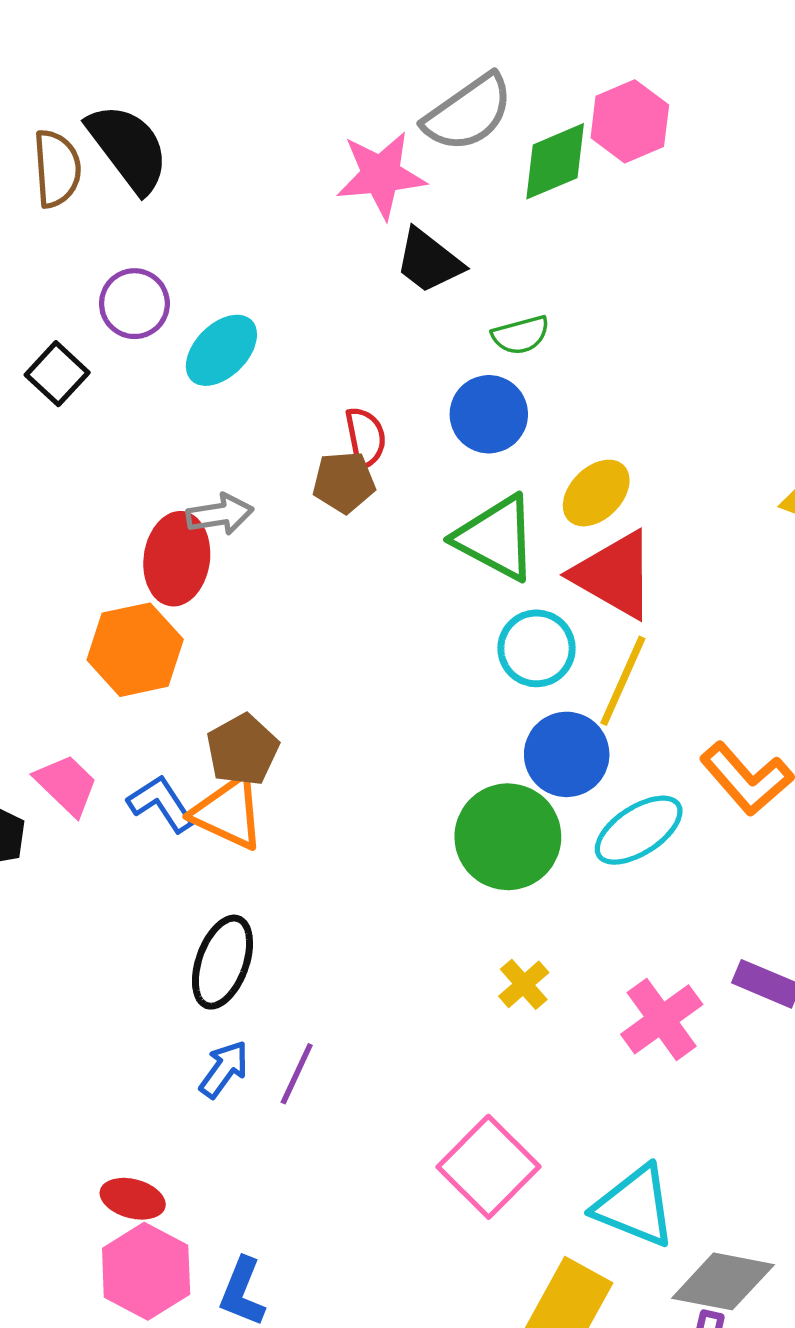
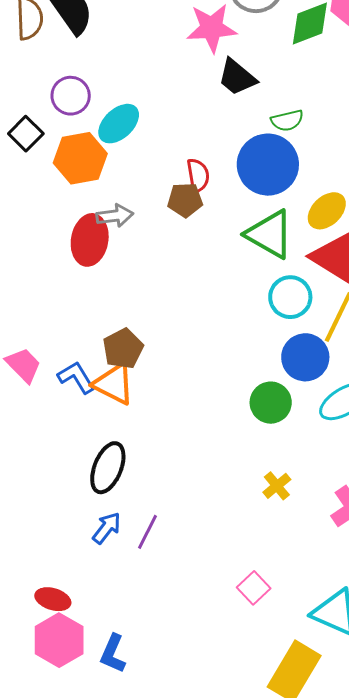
blue circle: (489, 414) -> (268, 165), size x1.4
orange hexagon: (135, 650) -> (80, 158), moved
green circle: (508, 837) -> (271, 403), size x0.7
pink square: (488, 1167) -> (254, 588), size x0.6

